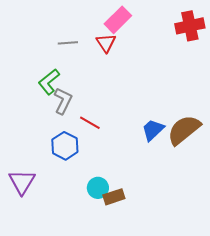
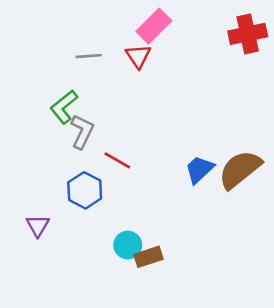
purple triangle: (22, 182) -> (38, 225), moved, size x0.7

